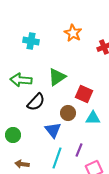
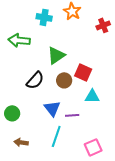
cyan cross: (31, 41) -> (44, 17), moved
green arrow: (21, 80) -> (19, 40), moved
brown circle: (68, 113) -> (64, 80), moved
purple line: (79, 150) -> (72, 115), moved, turned 64

